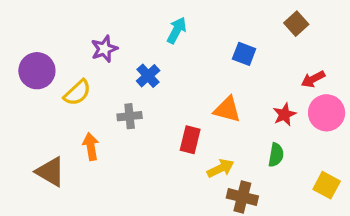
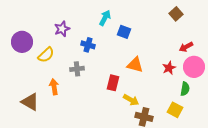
blue square: (244, 54) -> (124, 32), moved
blue cross: (148, 76) -> (88, 45), turned -32
green semicircle: (276, 155) -> (185, 89), moved
yellow arrow: (220, 168) -> (131, 100), turned 56
yellow square: (327, 185) -> (175, 110), moved

